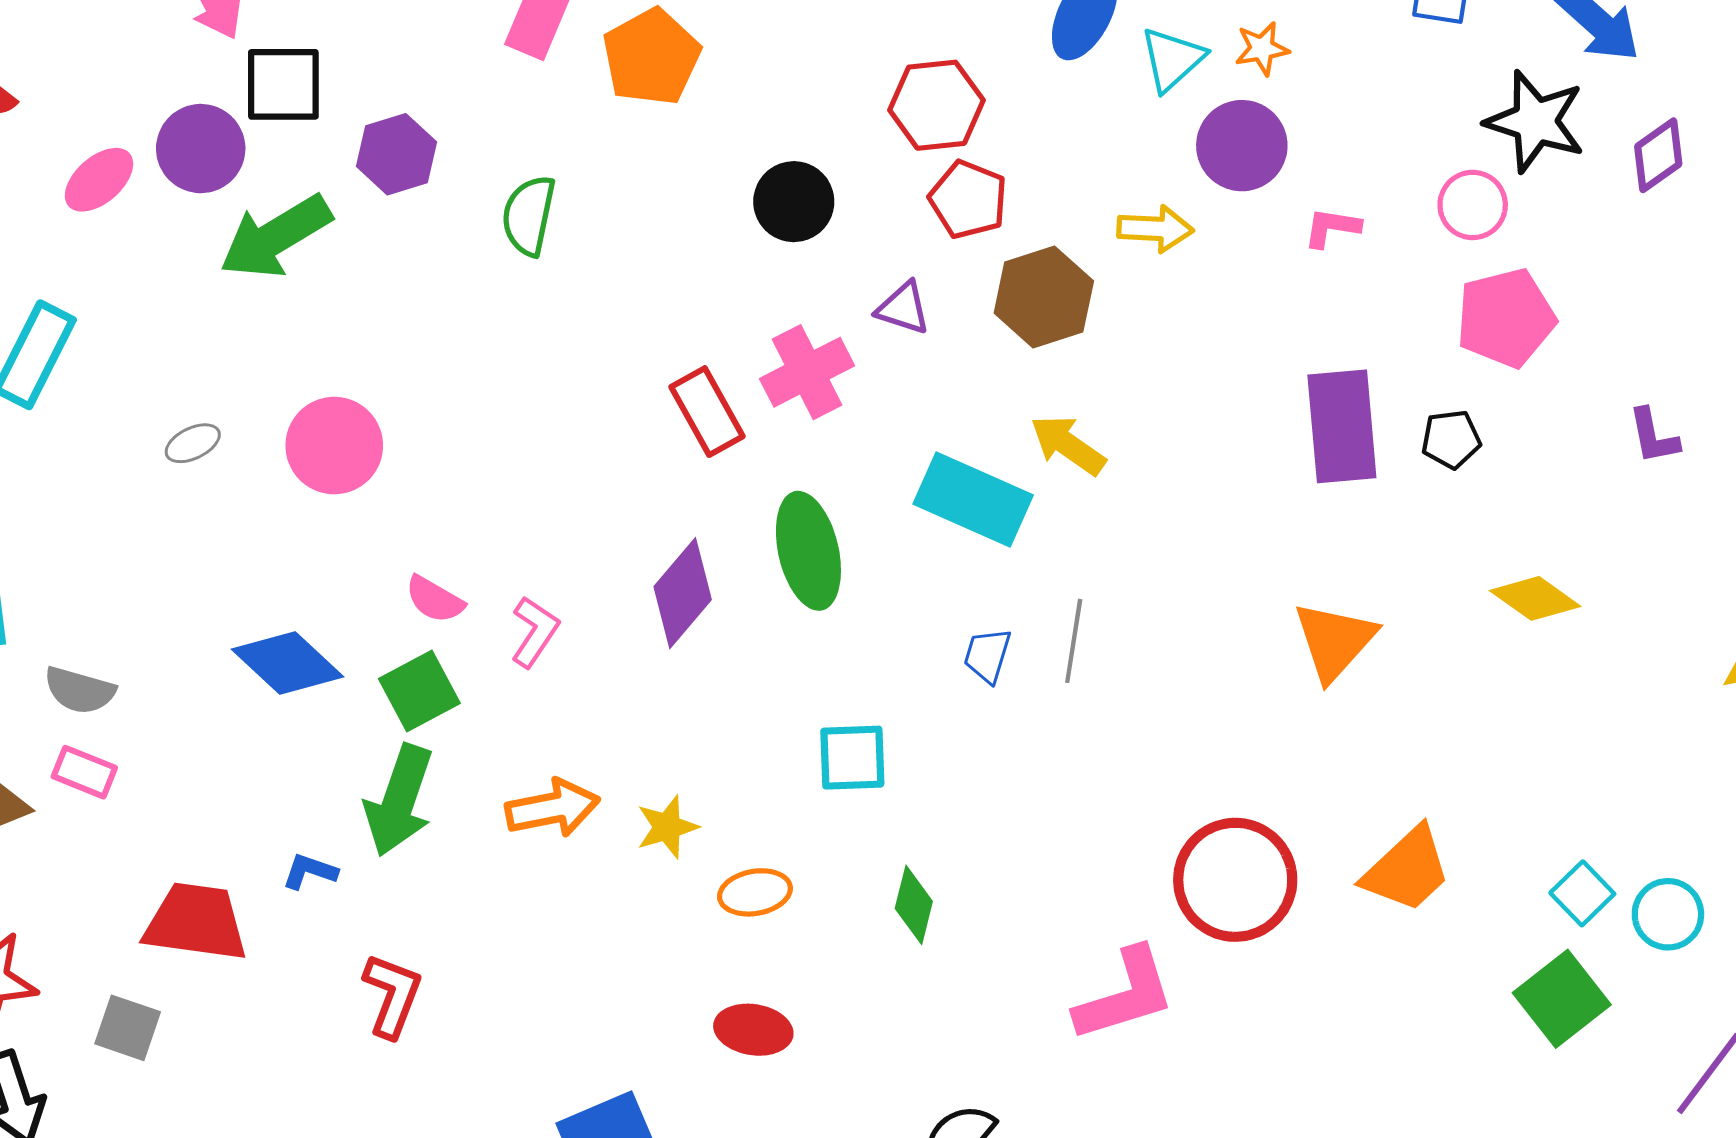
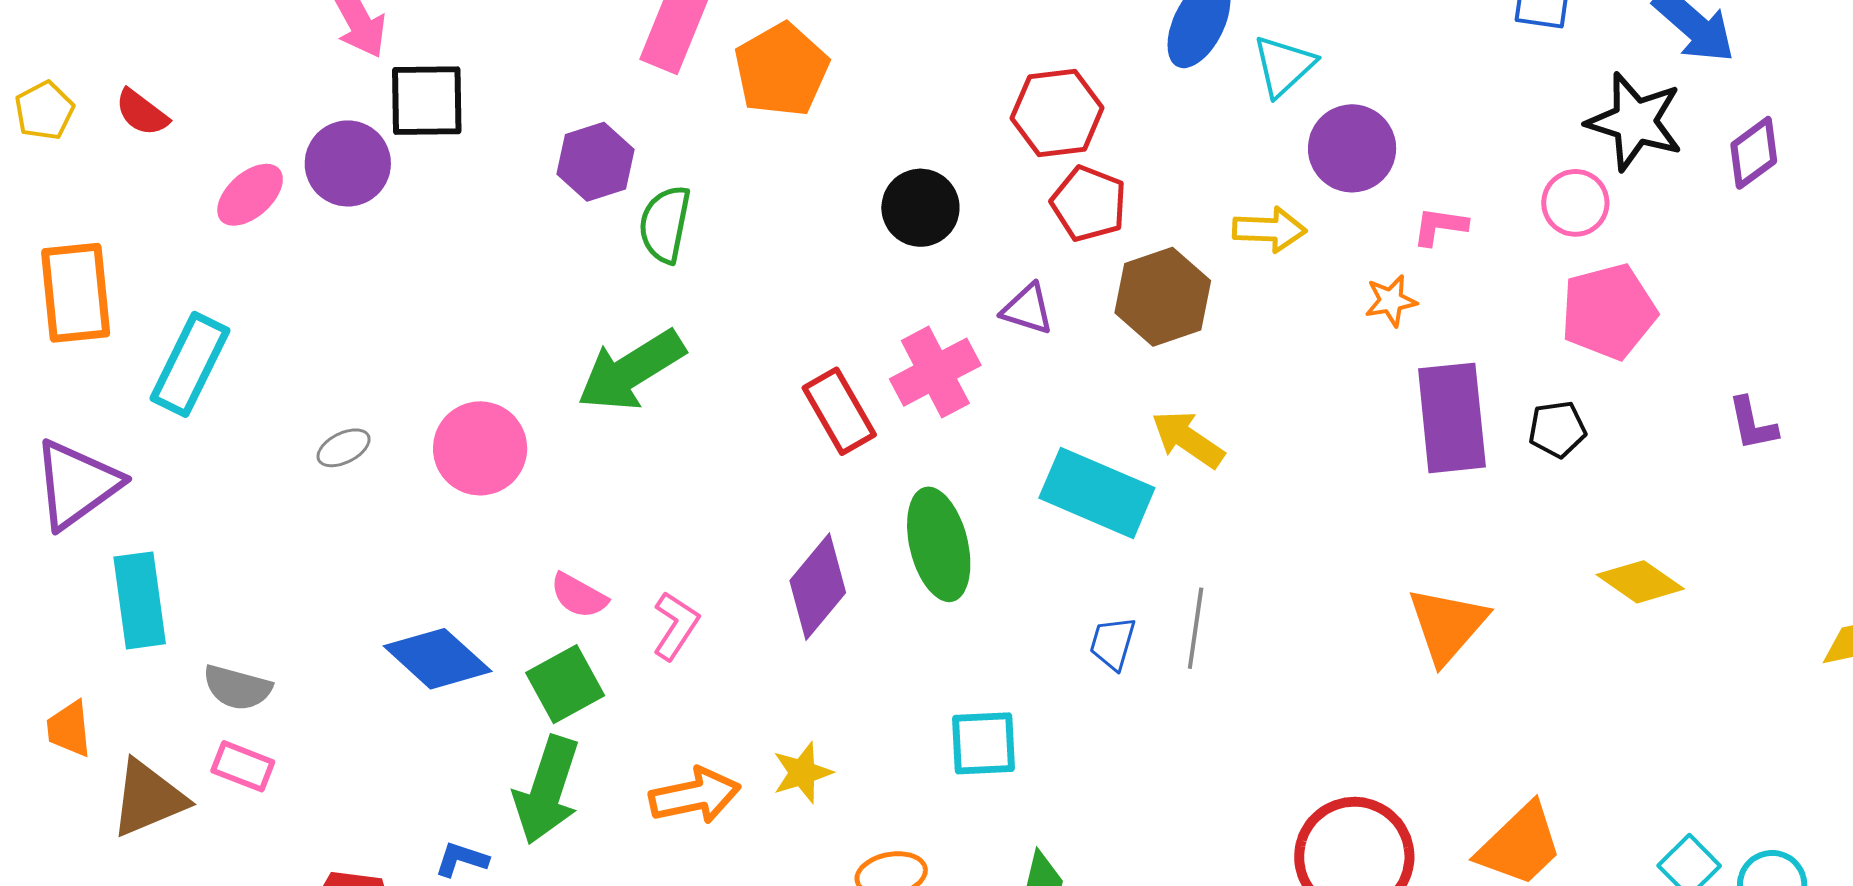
orange star: (1262, 49) -> (1391, 301), moved
purple hexagon: (397, 154) -> (595, 162), moved
green arrow: (276, 237) -> (631, 370), moved
yellow star: (667, 827) -> (802, 773), moved

